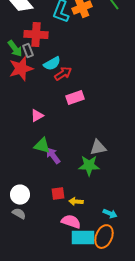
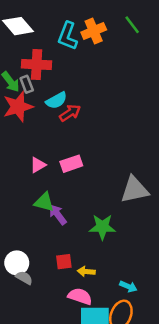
pink rectangle: (75, 98) -> (71, 164), moved
gray triangle: (98, 148) -> (135, 190), moved, size x1.4
gray semicircle: (19, 214) -> (24, 278), moved

